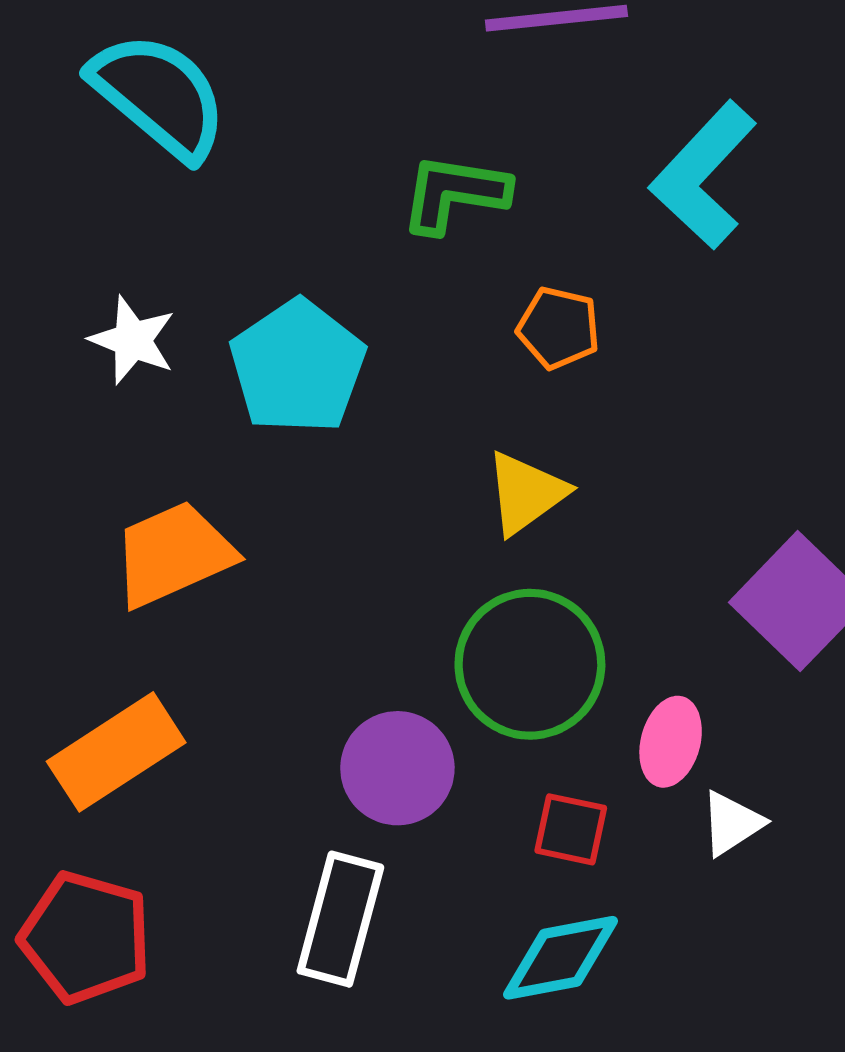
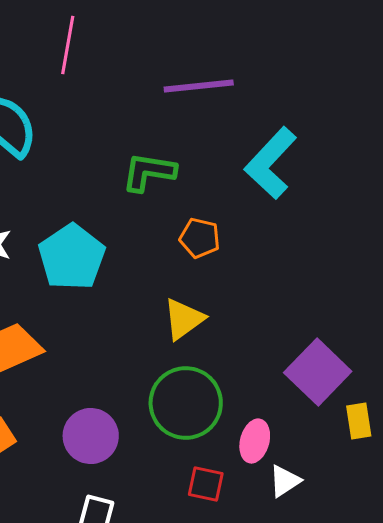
purple circle: (397, 768) -> (91, 436), moved

